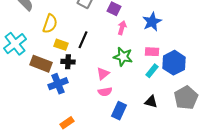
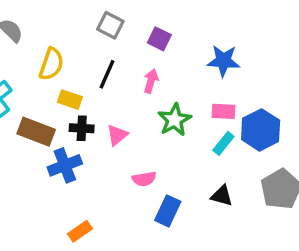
blue star: (152, 22) -> (223, 61), turned 30
pink arrow: (122, 28) -> (151, 81), moved
black line: (83, 40) -> (107, 74), moved
green star: (123, 57) -> (175, 120), turned 30
pink triangle: (103, 74) -> (117, 135), moved

